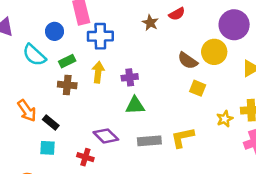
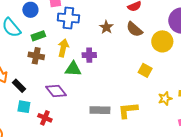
brown star: (150, 23) -> (106, 27), moved
brown semicircle: (188, 61) -> (134, 29), moved
green triangle: (135, 105) -> (73, 69), moved
purple diamond: (106, 136) -> (56, 91), moved
cyan square: (47, 148) -> (24, 107), moved

